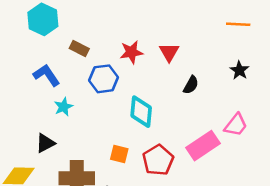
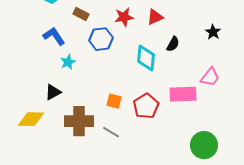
red triangle: (169, 52) -> (155, 17), turned 36
cyan diamond: (141, 112) -> (146, 58), moved
pink rectangle: (203, 146) -> (183, 94), turned 32

